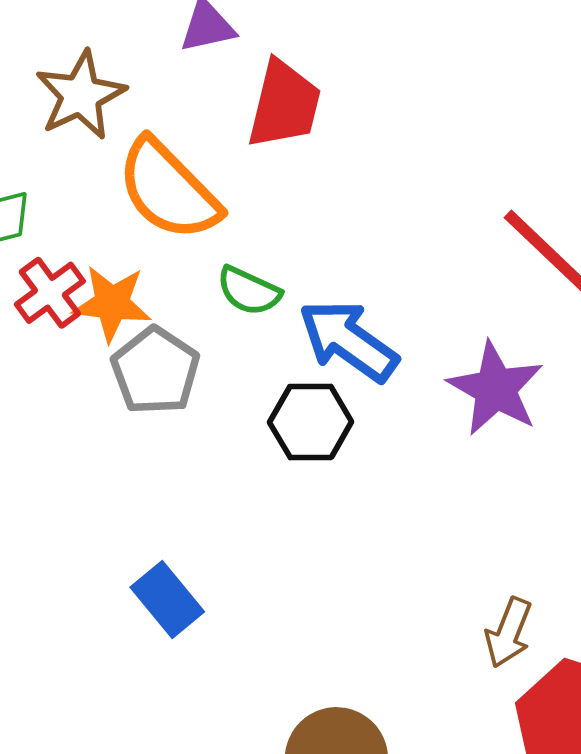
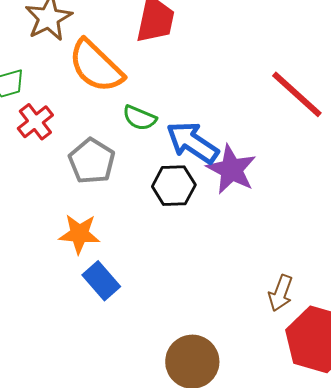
orange star: (112, 303) -> (79, 234), moved
purple star: (495, 389) -> (231, 170), moved

